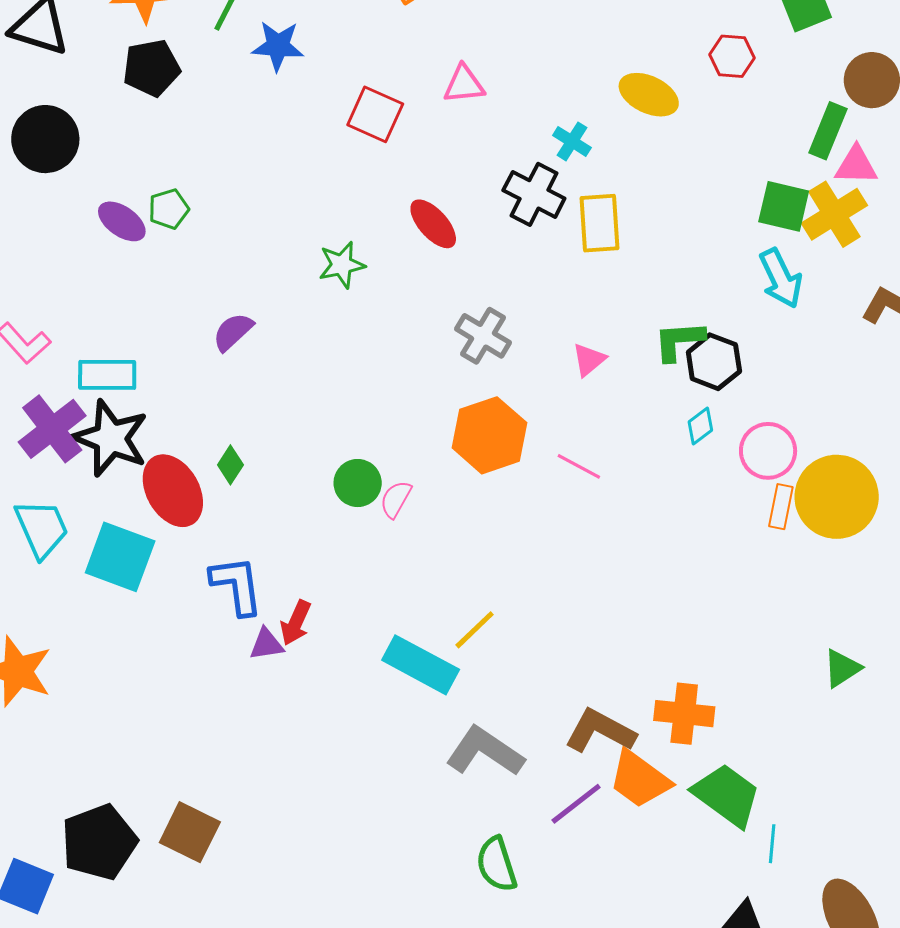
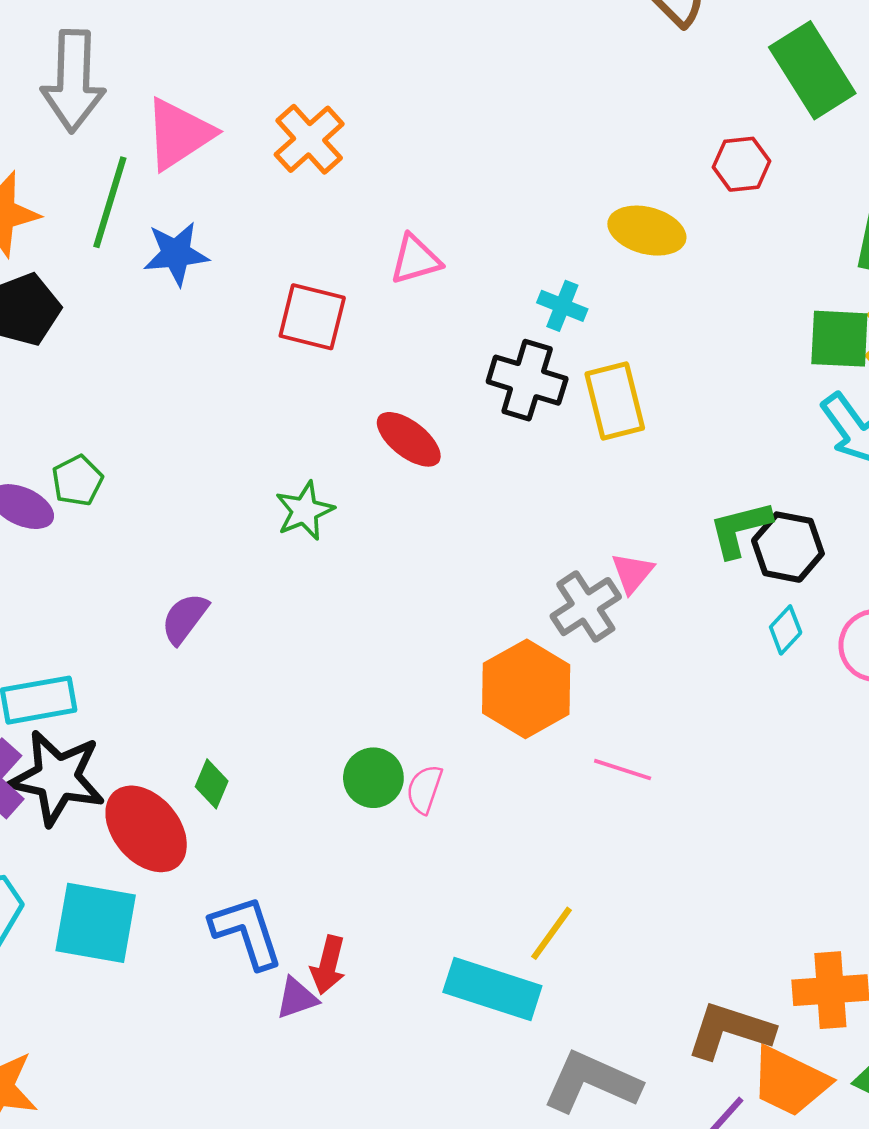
gray cross: (483, 336) -> (586, 607), moved, turned 36
pink line: (579, 466) -> (623, 770), moved

